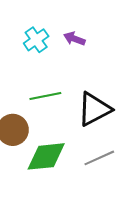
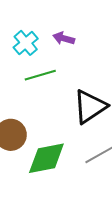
green line: (45, 96) -> (40, 75), moved

